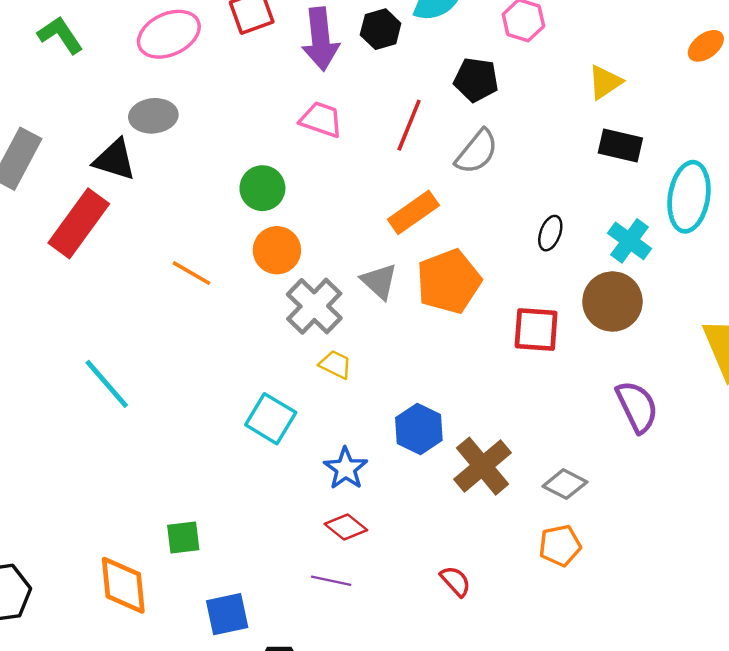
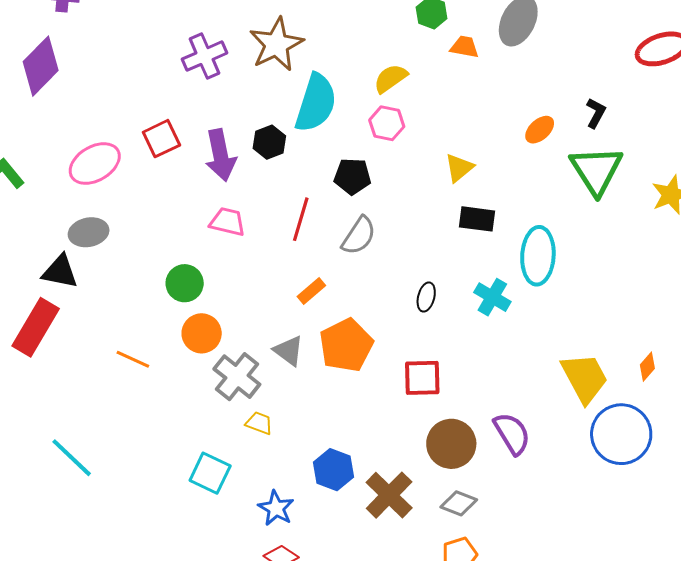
orange rectangle: (413, 212) -> (311, 291), size x0.7
brown circle: (612, 302) -> (451, 444), moved

